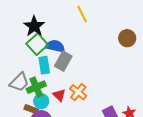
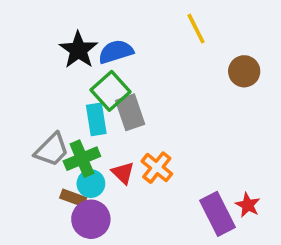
yellow line: (82, 14) -> (196, 29), moved
green square: (37, 44) -> (111, 91), moved
blue semicircle: (55, 46) -> (116, 52), moved, turned -30
gray rectangle: (63, 61) -> (130, 112), turned -48

